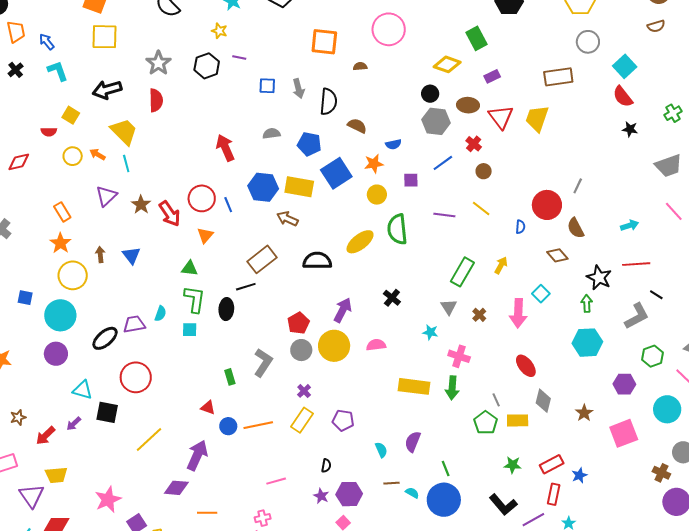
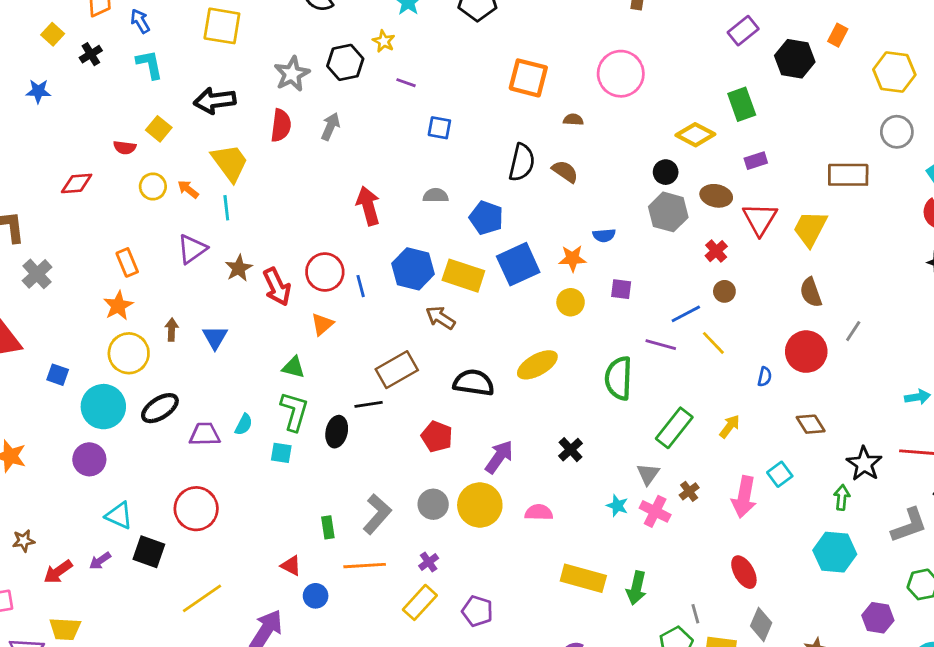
black hexagon: (207, 66) -> (345, 62), moved
gray arrow: (298, 89) -> (330, 126), moved, turned -150
brown semicircle: (357, 126) -> (565, 171), moved
blue line: (443, 163) -> (686, 314), moved
brown semicircle: (576, 228) -> (811, 292), moved
green semicircle: (397, 229) -> (619, 378), moved
red pentagon: (298, 323) -> (437, 437), moved, turned -30
black ellipse: (105, 338) -> (160, 408), moved
pink cross: (459, 356) -> (655, 511), moved
orange line: (258, 425) -> (365, 566), moved

